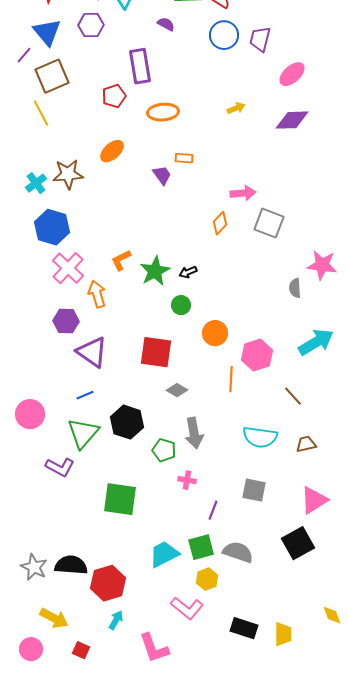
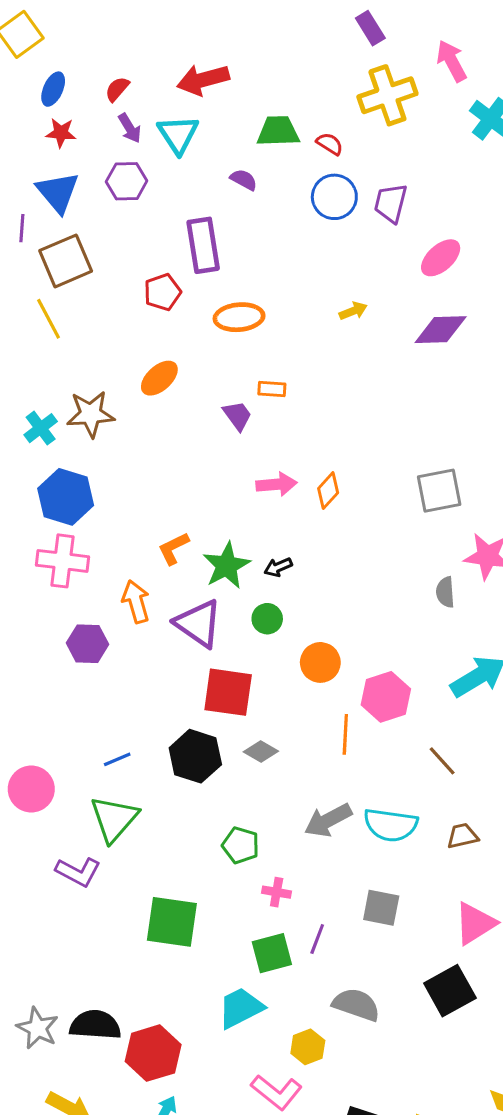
purple line: (24, 55) -> (22, 228), turned -36
pink arrow: (243, 193) -> (277, 484), moved
gray square: (269, 223) -> (439, 491), moved, turned -32
pink cross: (68, 268) -> (62, 561), moved, turned -36
purple triangle: (92, 352) -> (198, 623), moved
black hexagon: (127, 422) -> (195, 756), moved
gray arrow: (194, 433) -> (328, 820), moved, turned 72
green square: (201, 547) -> (272, 953), moved

